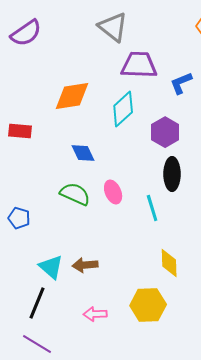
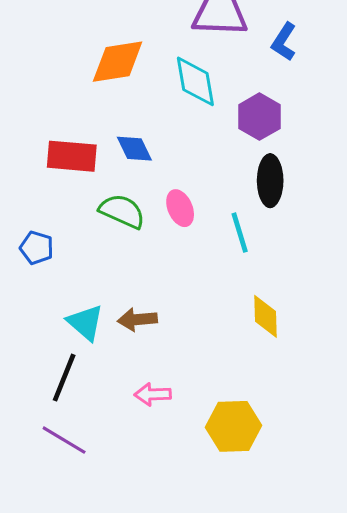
blue L-shape: (181, 83) -> (284, 42), turned -35
cyan diamond: (123, 109) -> (195, 81), turned -57
red rectangle: (20, 131) -> (72, 156), moved, size x1.4
yellow hexagon: (148, 305) -> (234, 426), moved

